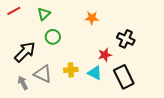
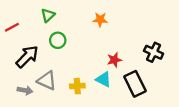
red line: (14, 11) -> (12, 27), moved
black cross: (126, 39) -> (154, 52), moved
yellow cross: (71, 70) -> (77, 86), moved
gray arrow: (23, 83) -> (25, 90), turned 128

